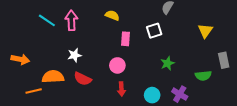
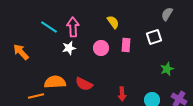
yellow semicircle: (112, 15) -> (113, 22), turned 32
white star: (74, 55) -> (69, 48), moved
orange arrow: (20, 59) -> (21, 52), moved, turned -144
pink circle: (117, 65) -> (101, 48), moved

